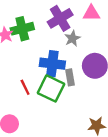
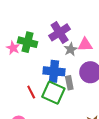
pink triangle: (91, 13) -> (85, 45), moved
green cross: (22, 29) -> (27, 42), turned 30

